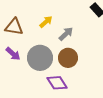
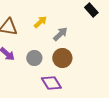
gray circle: (40, 58) -> (34, 58), size x0.6

